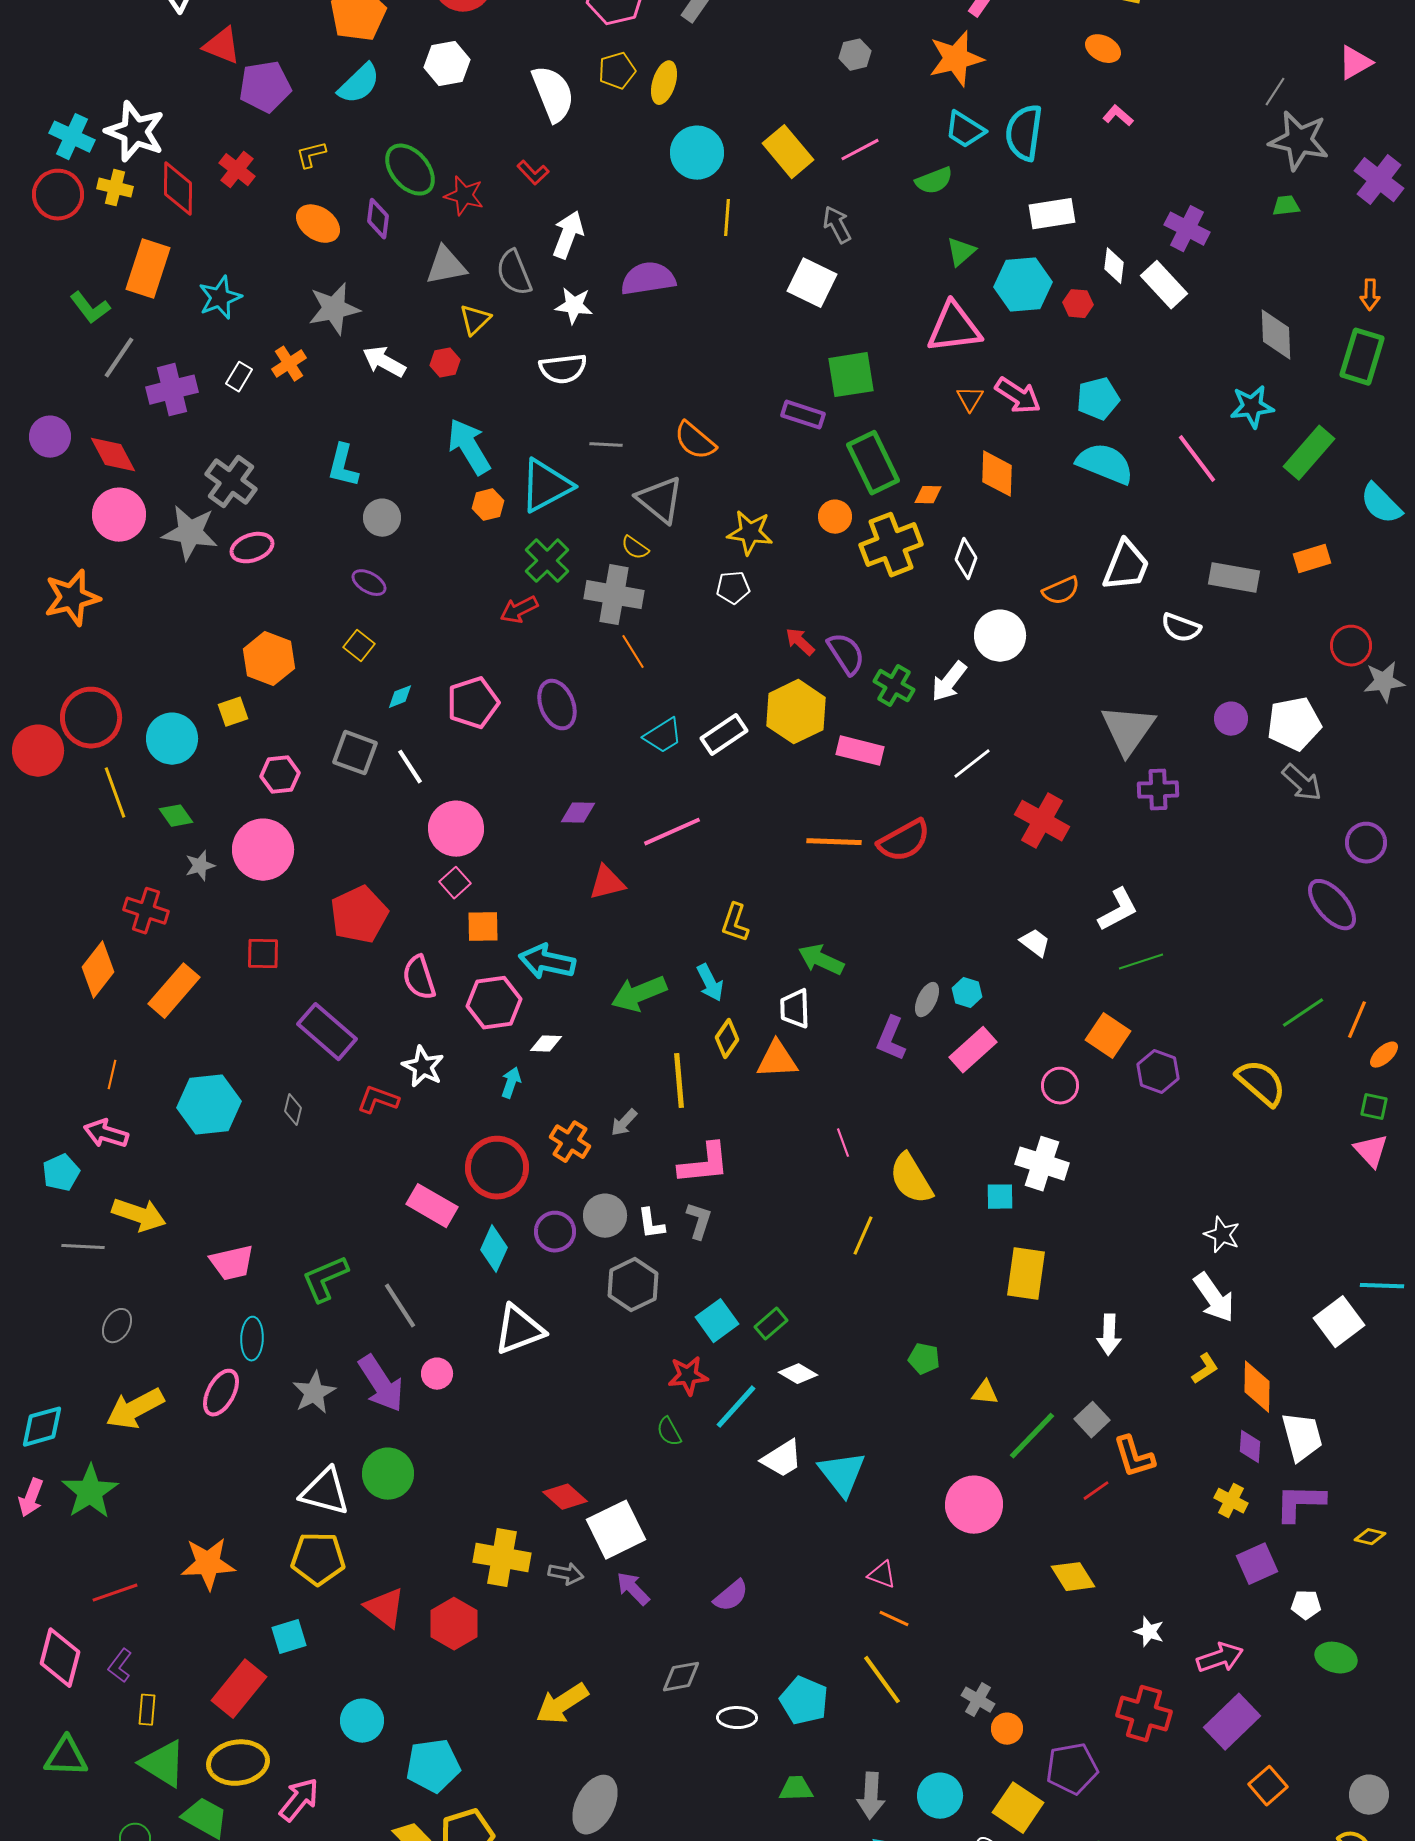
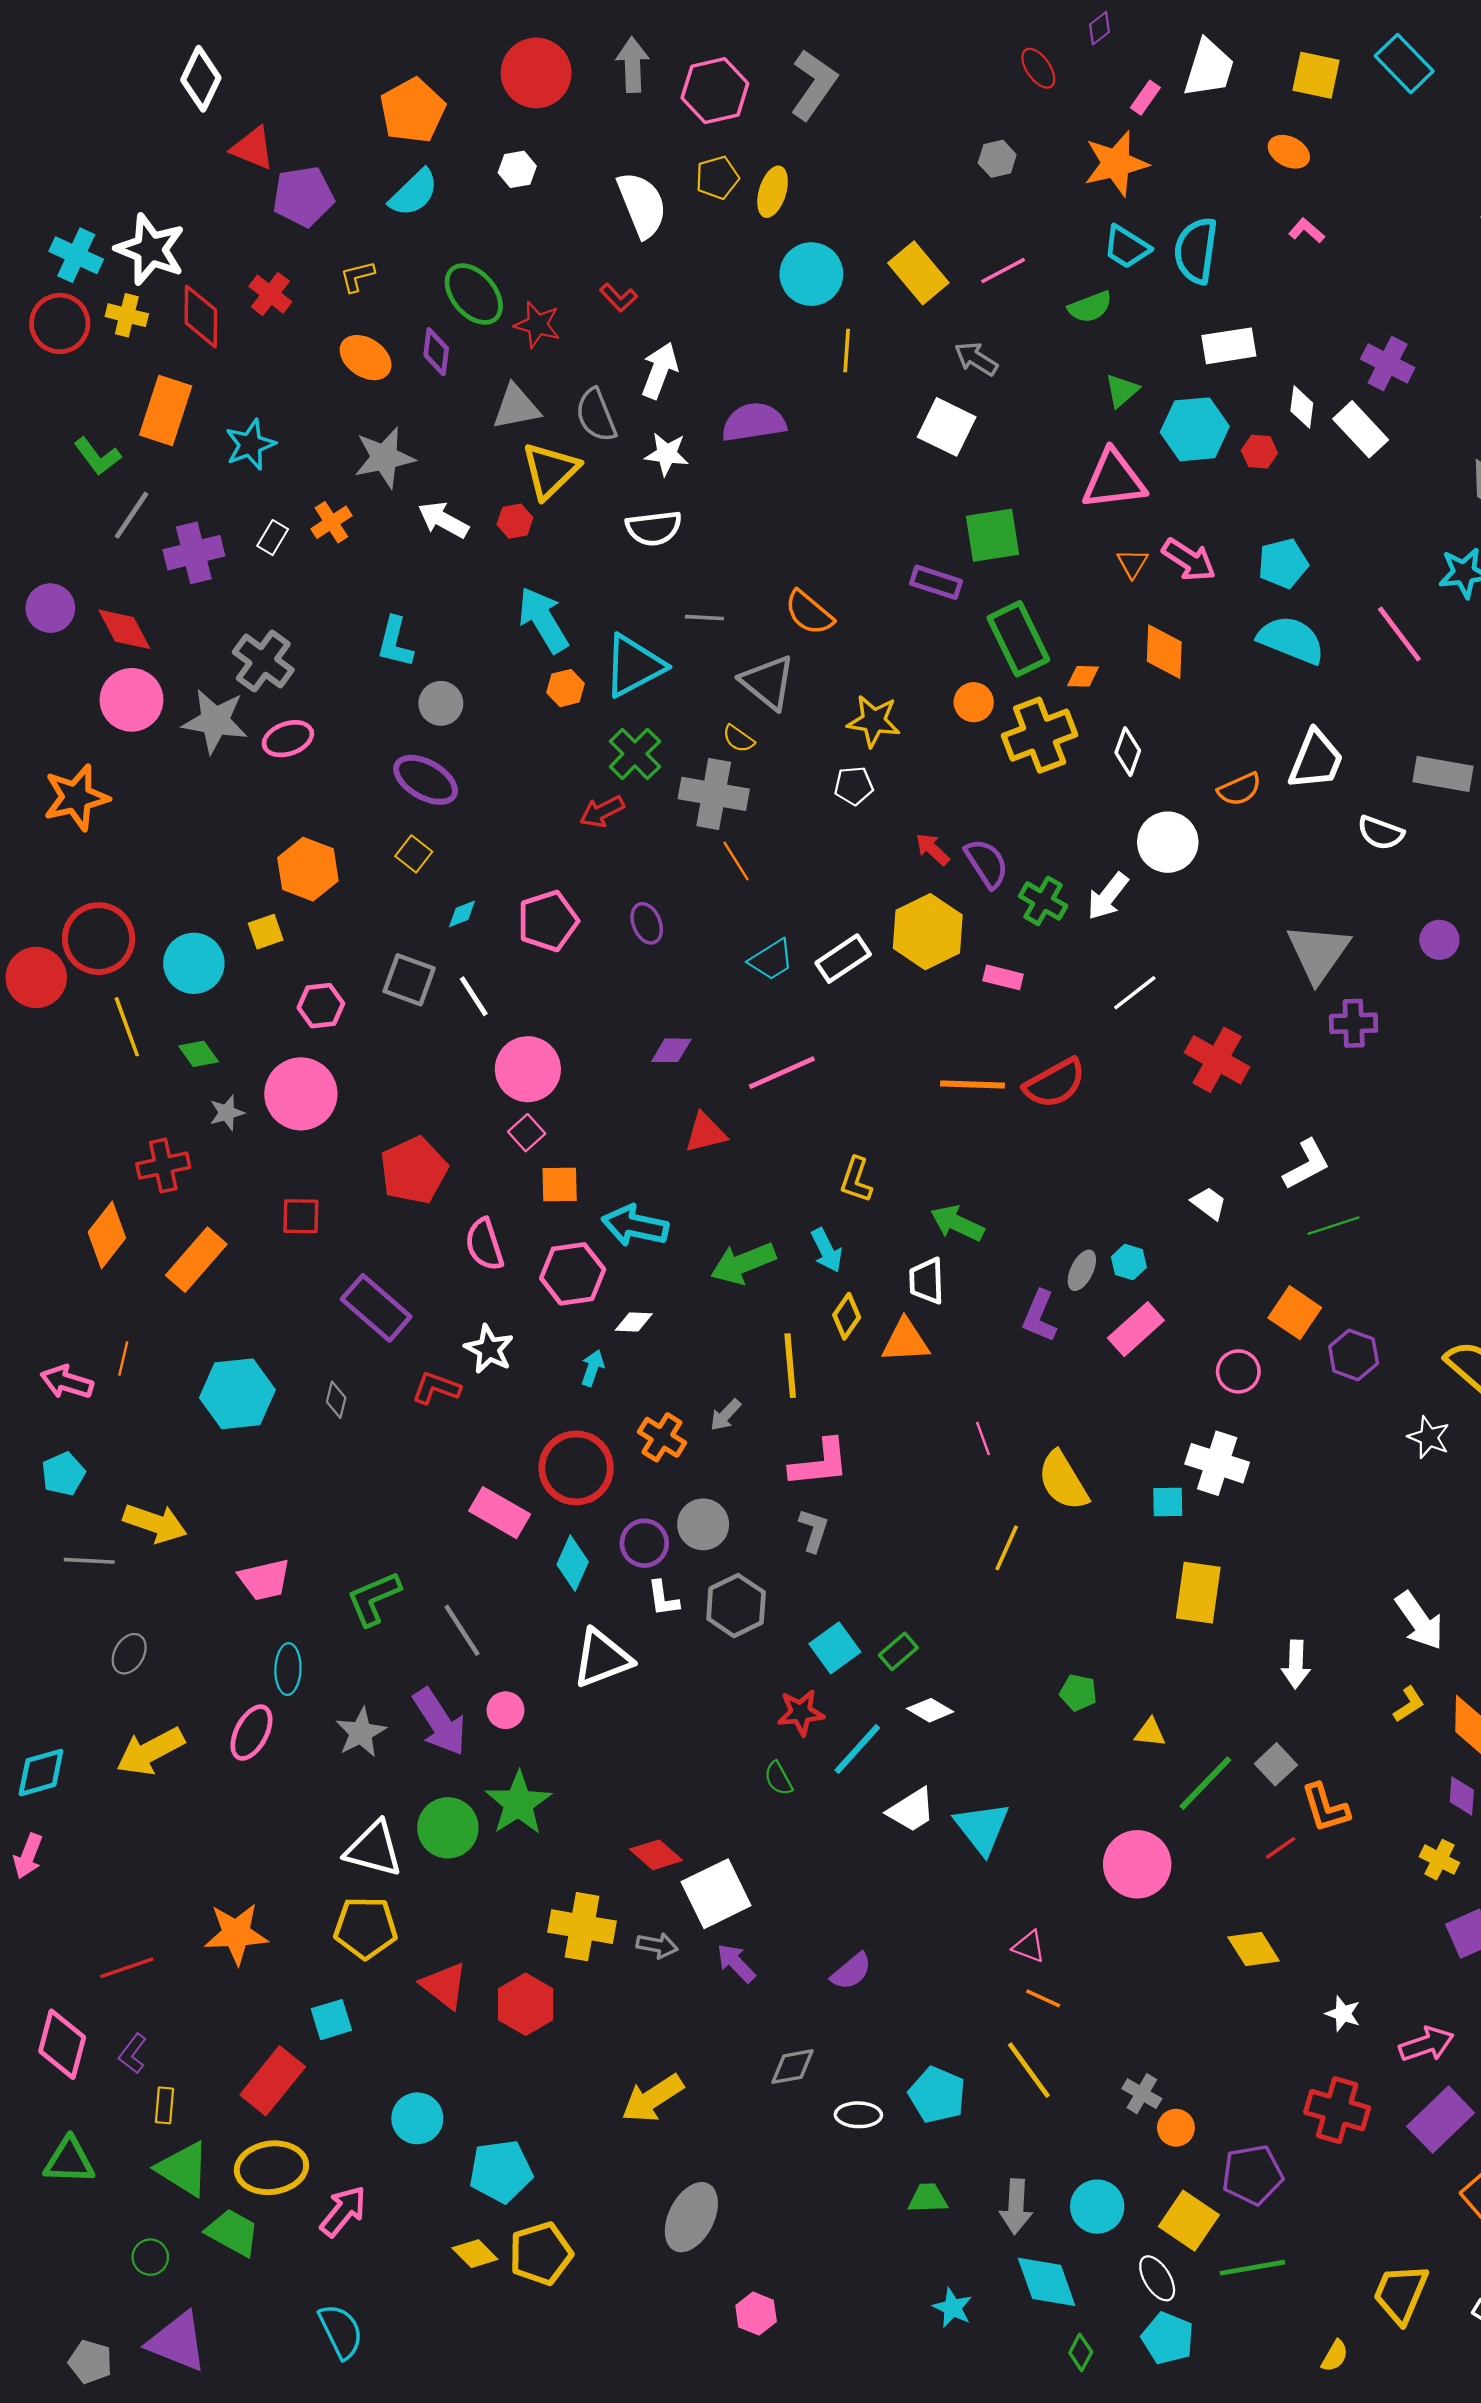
white hexagon: (447, 64) -> (517, 169), size x0.7
gray arrow: (837, 225) -> (976, 359), turned -30
yellow triangle: (475, 320) -> (550, 470), size x1.6
purple ellipse: (369, 583) -> (426, 780), size x1.6
purple ellipse: (557, 705) -> (647, 923), size x0.7
pink rectangle: (860, 751) -> (1003, 977), size x0.7
red cross: (146, 911) -> (163, 1166), turned -30
pink arrow: (106, 1134) -> (67, 1382), moved
white L-shape: (651, 1224) -> (663, 1598), moved
white star: (1222, 1235) -> (1429, 1437), moved
green star: (90, 1492) -> (518, 1803), moved

